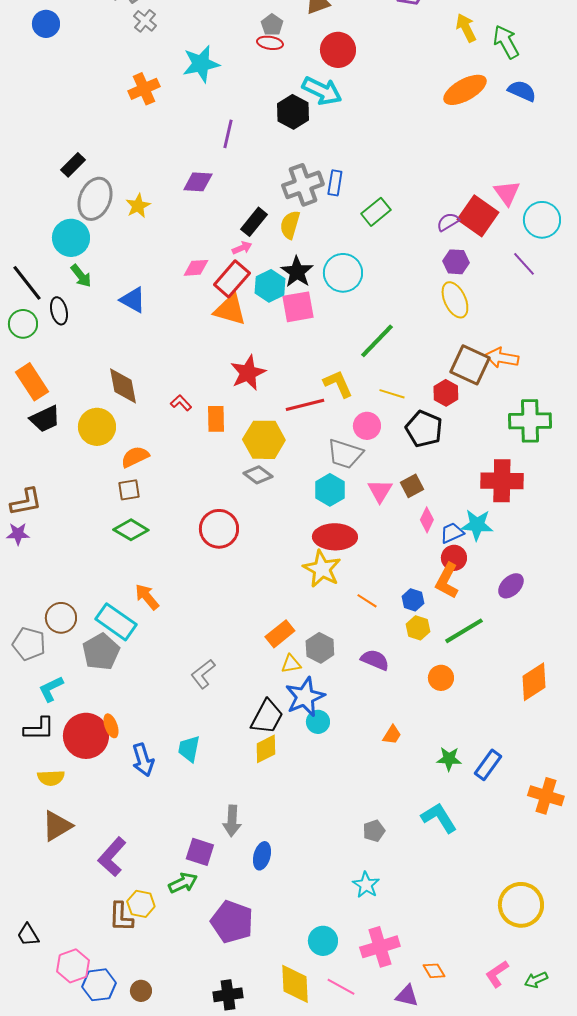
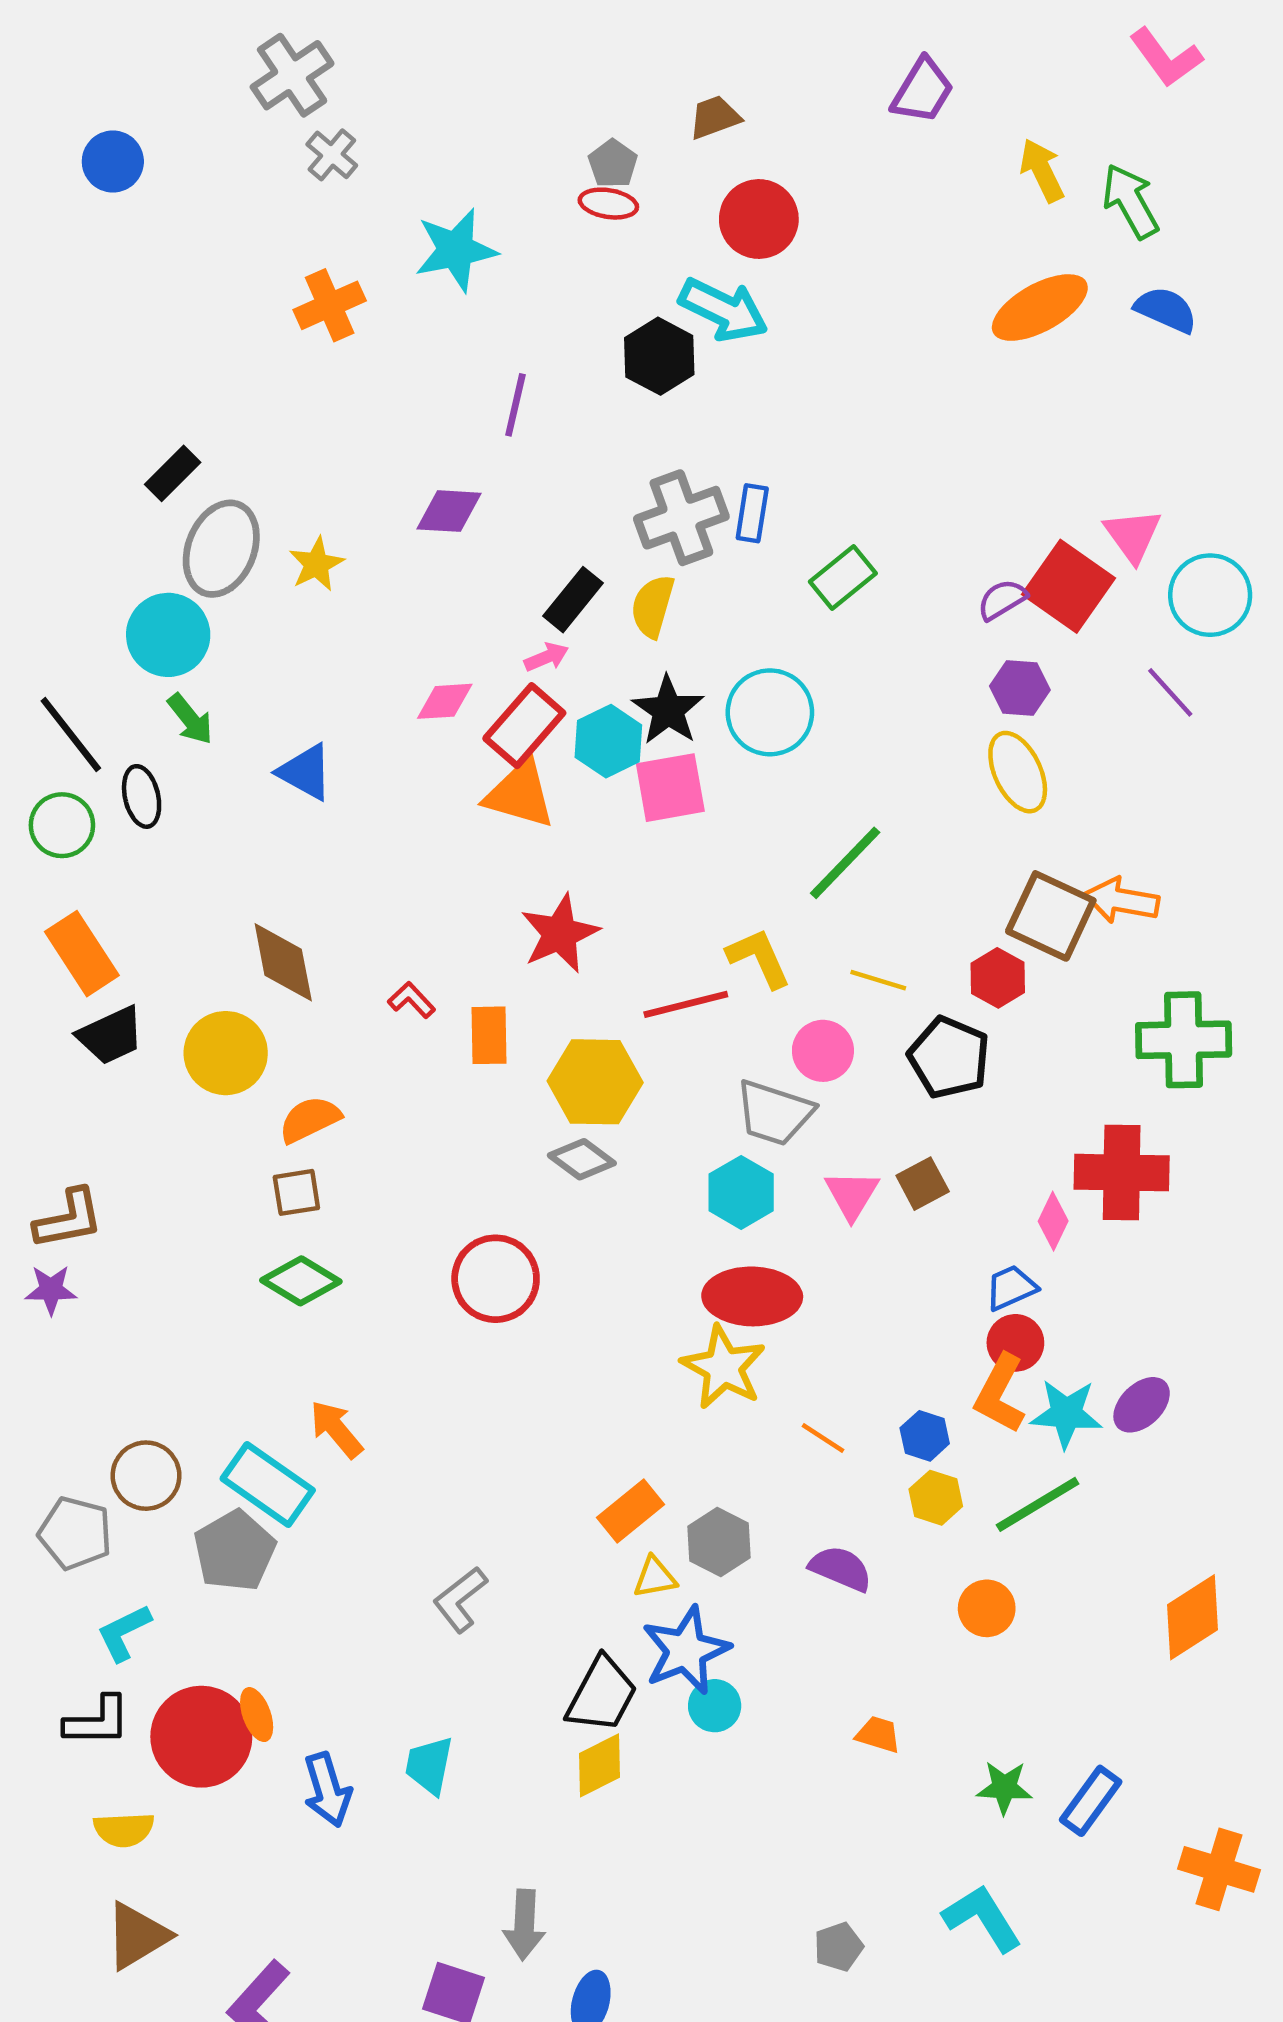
pink diamond: (427, 520) -> (1053, 1221), moved
cyan star: (477, 525) -> (1066, 1414), moved
orange trapezoid: (392, 735) -> (878, 1734), turned -105

